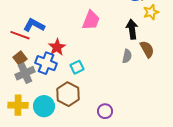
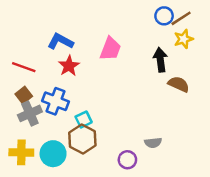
blue L-shape: (34, 25) -> (60, 41), moved
red star: (57, 47) -> (69, 66), moved
brown semicircle: (147, 49) -> (179, 84), turned -36
gray semicircle: (127, 56) -> (153, 143), moved, turned 72
cyan square: (77, 67) -> (84, 120), moved

